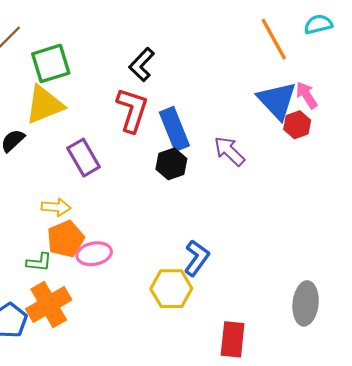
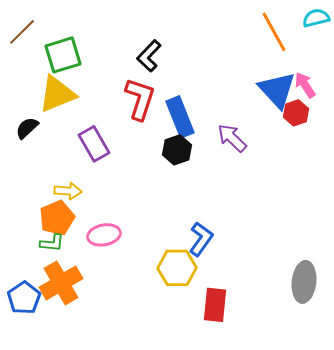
orange pentagon: (66, 239) -> (57, 218), moved
red rectangle: (233, 339) -> (215, 305), moved

